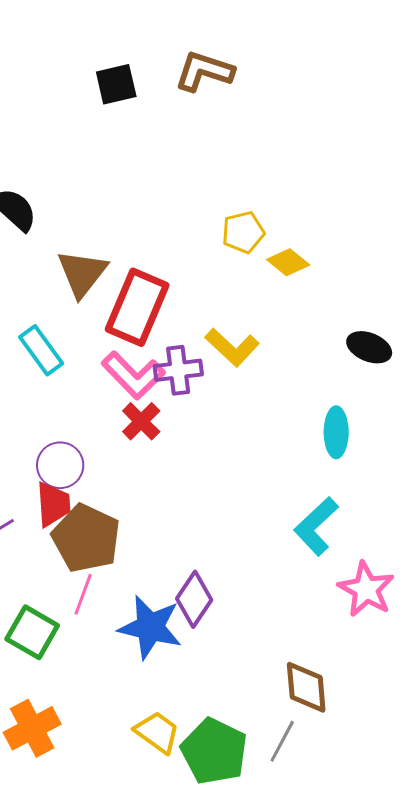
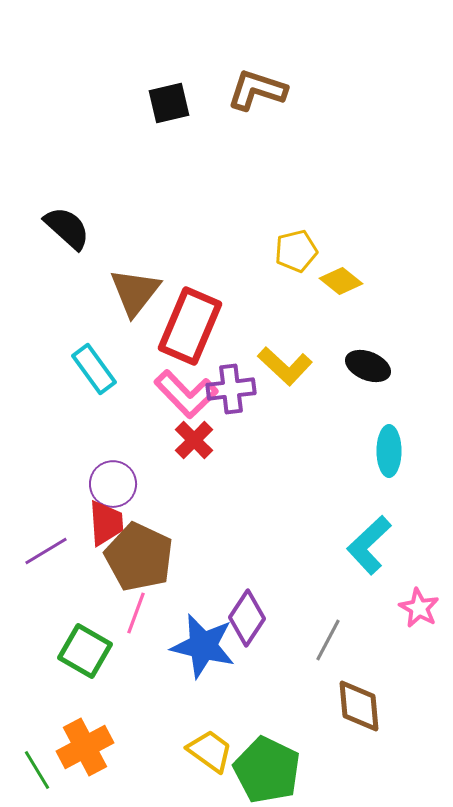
black ellipse: (369, 347) -> (368, 366), moved
pink star: (366, 589) -> (419, 608), size x0.7
gray line: (282, 741) -> (328, 640), moved

